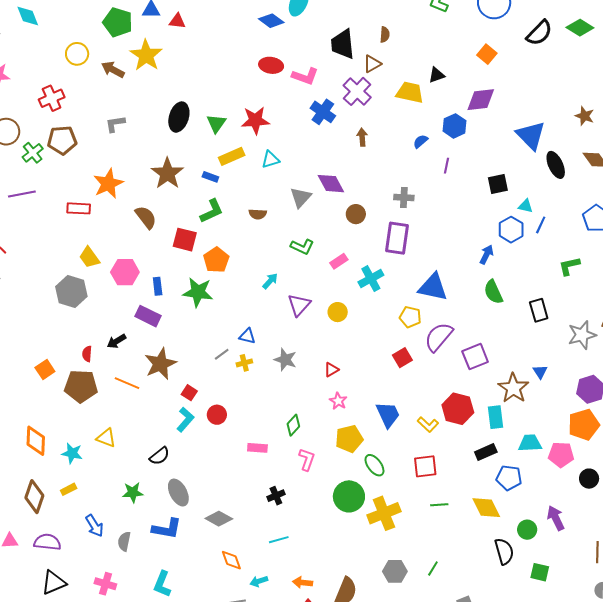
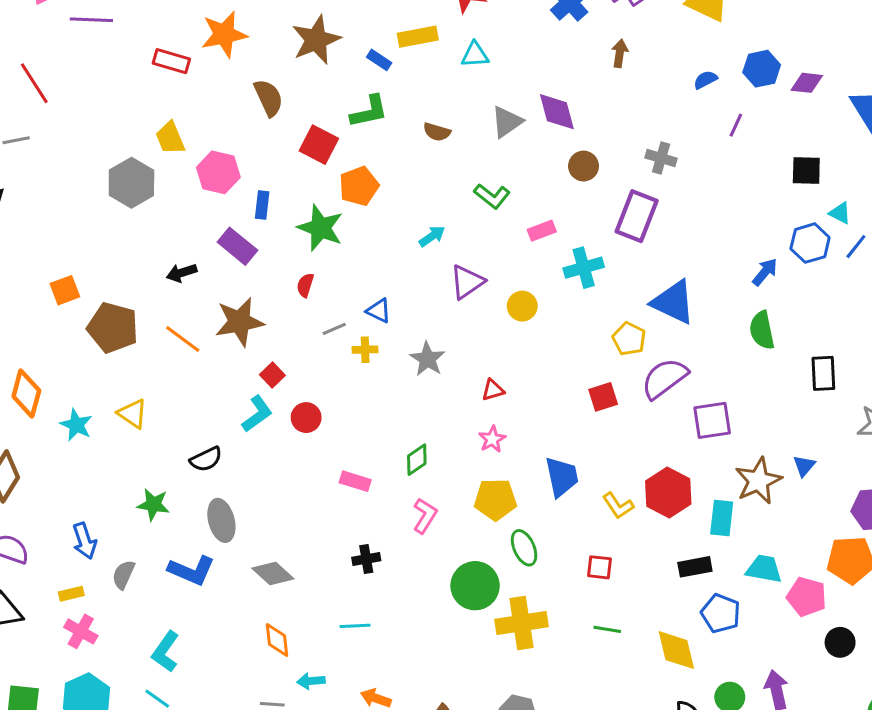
purple diamond: (481, 100) -> (807, 83), moved, size x0.7
red semicircle: (87, 354) -> (305, 285), moved
red square: (425, 466) -> (600, 567), size x0.7
yellow rectangle: (69, 489) -> (71, 594), moved

